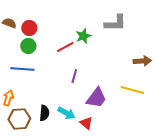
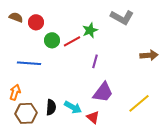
gray L-shape: (115, 23) -> (122, 17), turned 30
green circle: (28, 46) -> (52, 40), moved
purple line: (74, 76) -> (95, 61), moved
yellow line: (132, 90) -> (139, 103), moved, turned -55

